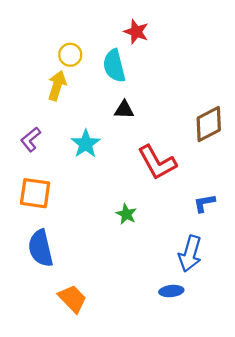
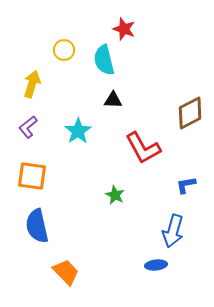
yellow arrow: (57, 86) -> (32, 84), moved

